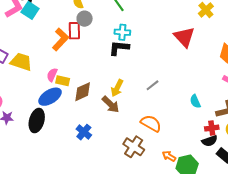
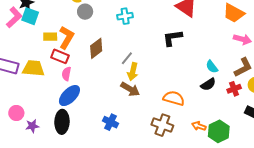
red rectangle: (74, 31) -> (60, 56), moved, turned -54
black L-shape: (119, 48) -> (172, 38), moved
yellow rectangle: (63, 81) -> (50, 37), moved
gray line: (153, 85) -> (127, 58), moved
brown diamond: (83, 92) -> (96, 48), moved
black semicircle: (210, 141) -> (208, 84), moved

